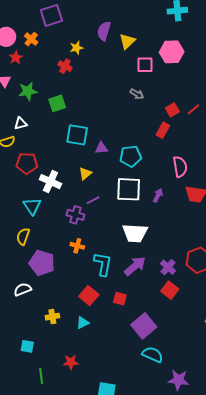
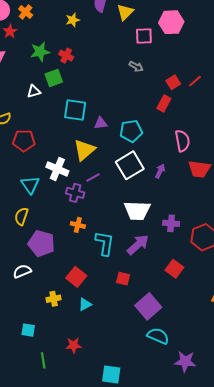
red cross: (65, 66) -> (66, 56), moved
green star: (28, 91) -> (40, 52), moved
white triangle: (21, 123) -> (34, 91), moved
yellow triangle: (85, 174) -> (84, 150), size x1.6
white cross: (50, 182) -> (57, 169), moved
white square: (129, 189) -> (130, 165), turned -32
purple cross: (168, 267) -> (171, 223), moved, turned -35
red square: (89, 295) -> (76, 277), moved

